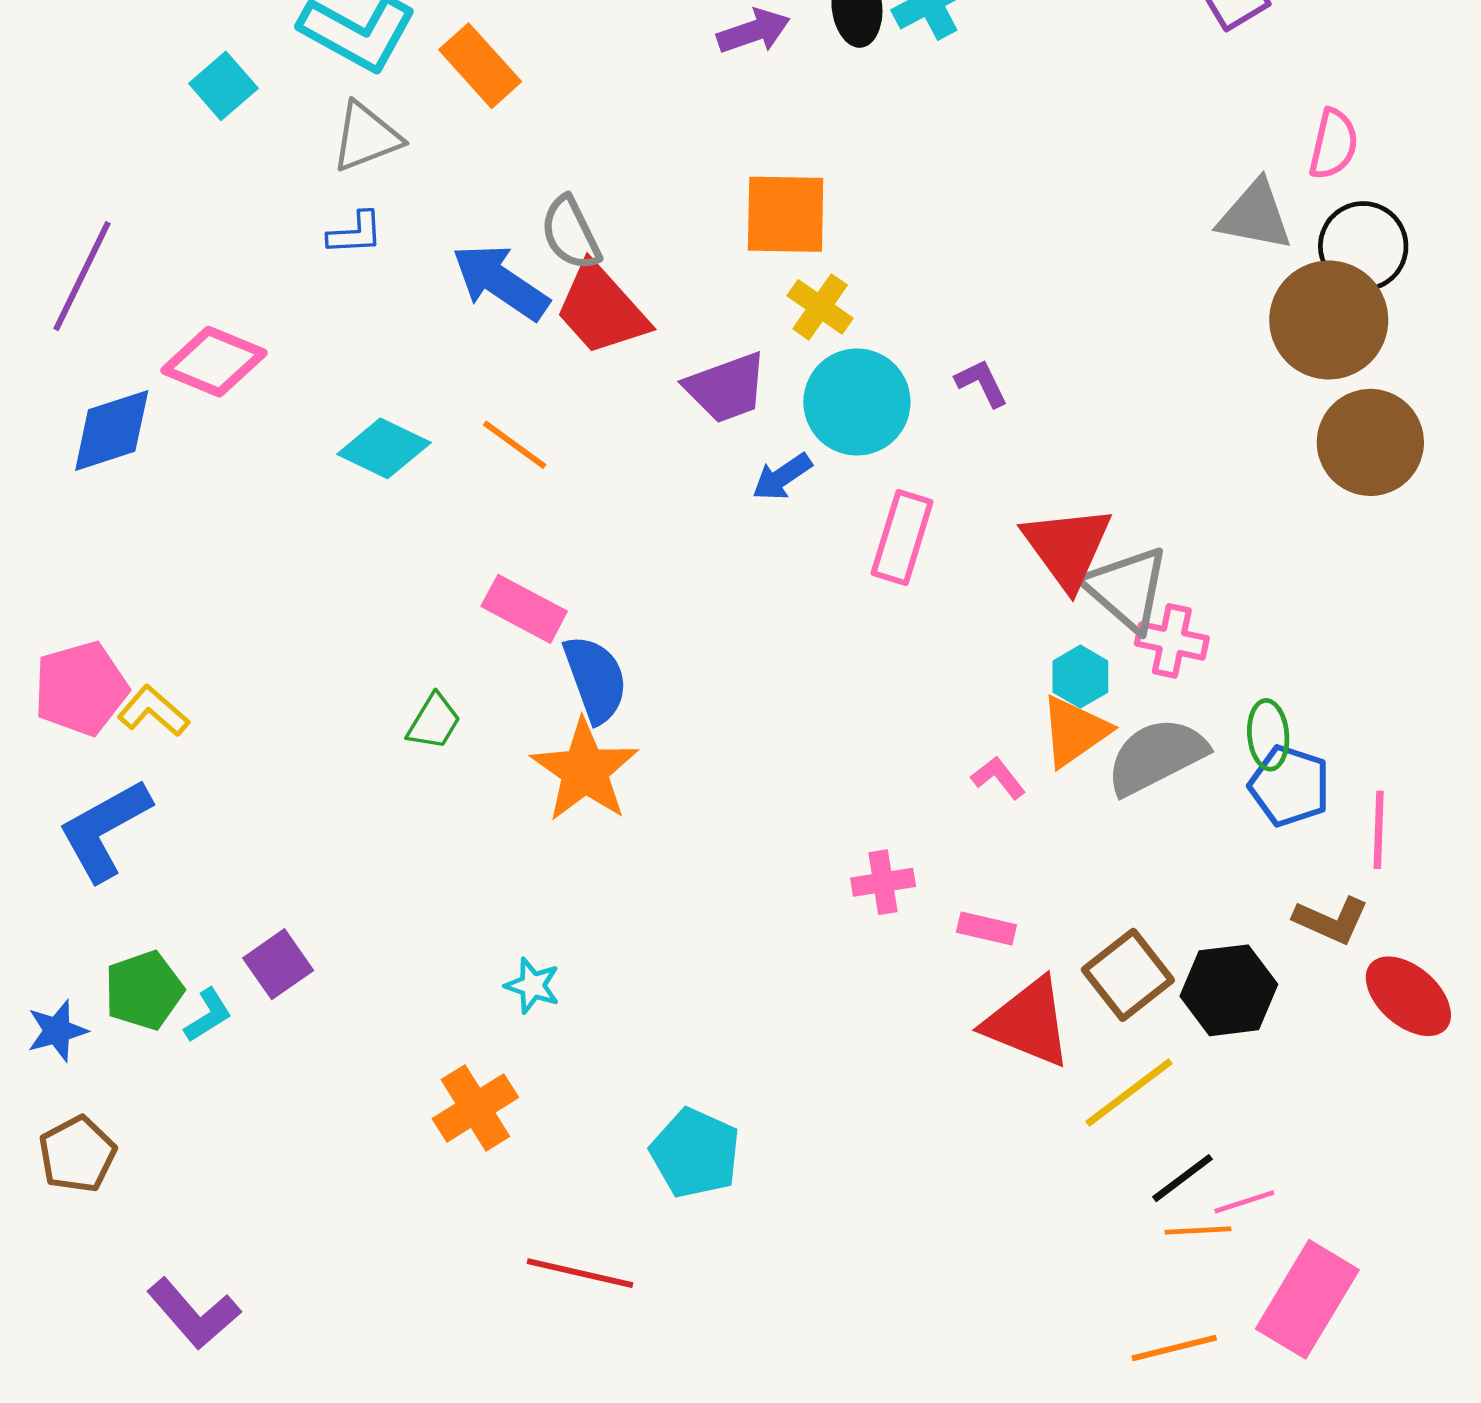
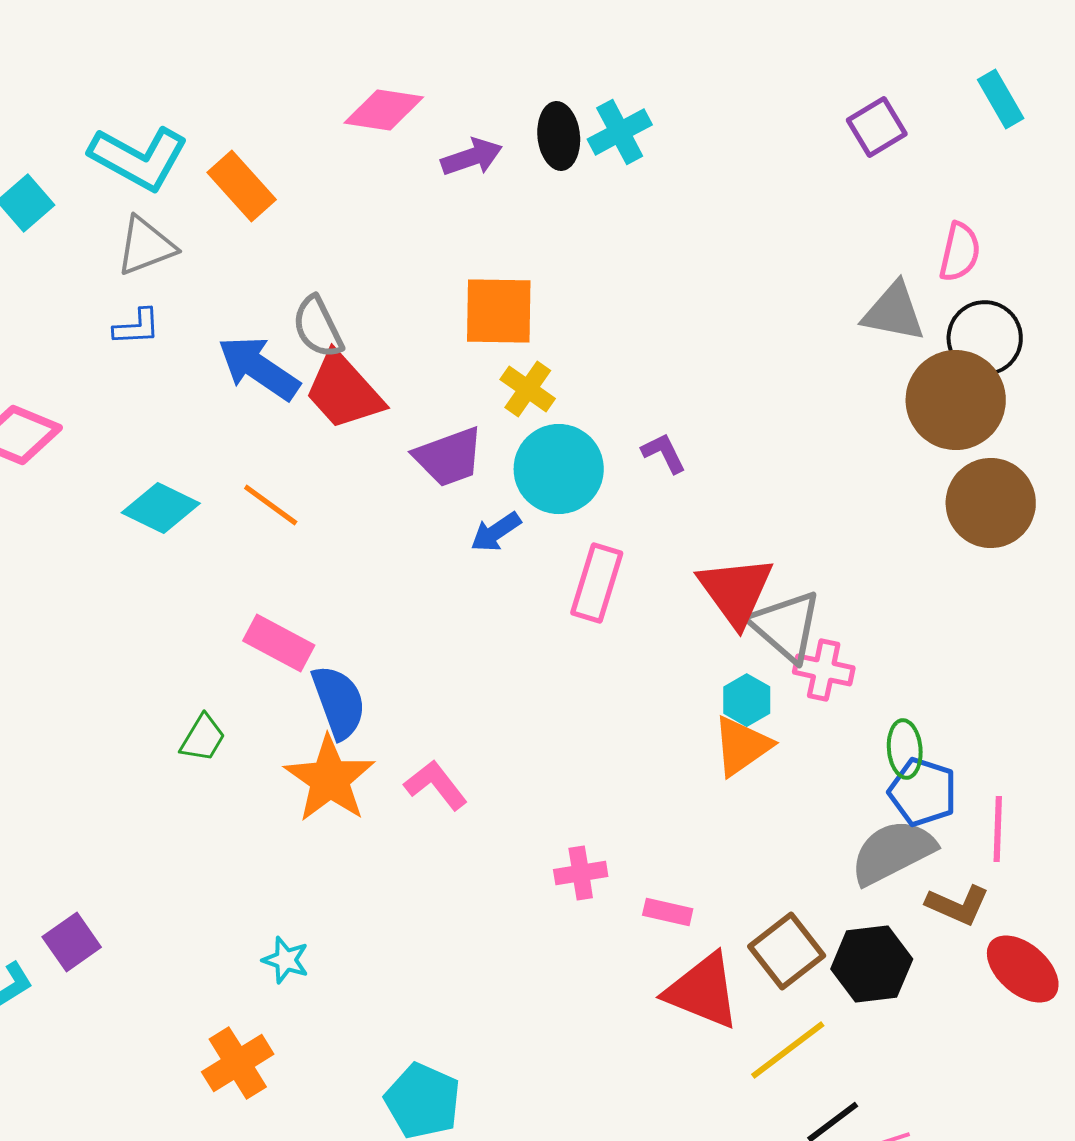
gray semicircle: (1156, 756) -> (893, 852), moved
pink L-shape: (998, 778) -> (436, 785), moved, size x1.4

